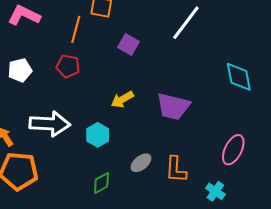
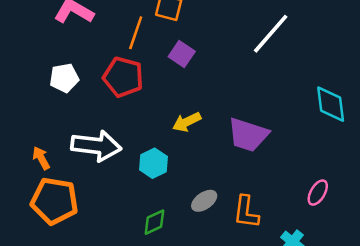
purple square: (128, 44) -> (182, 54), moved
red pentagon: (68, 66) -> (123, 77), size x1.4
pink ellipse: (233, 150) -> (318, 193), size x0.7

